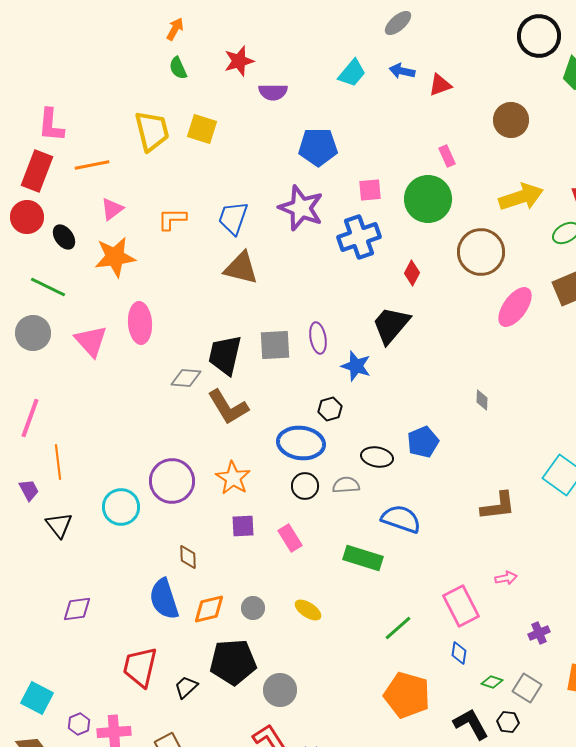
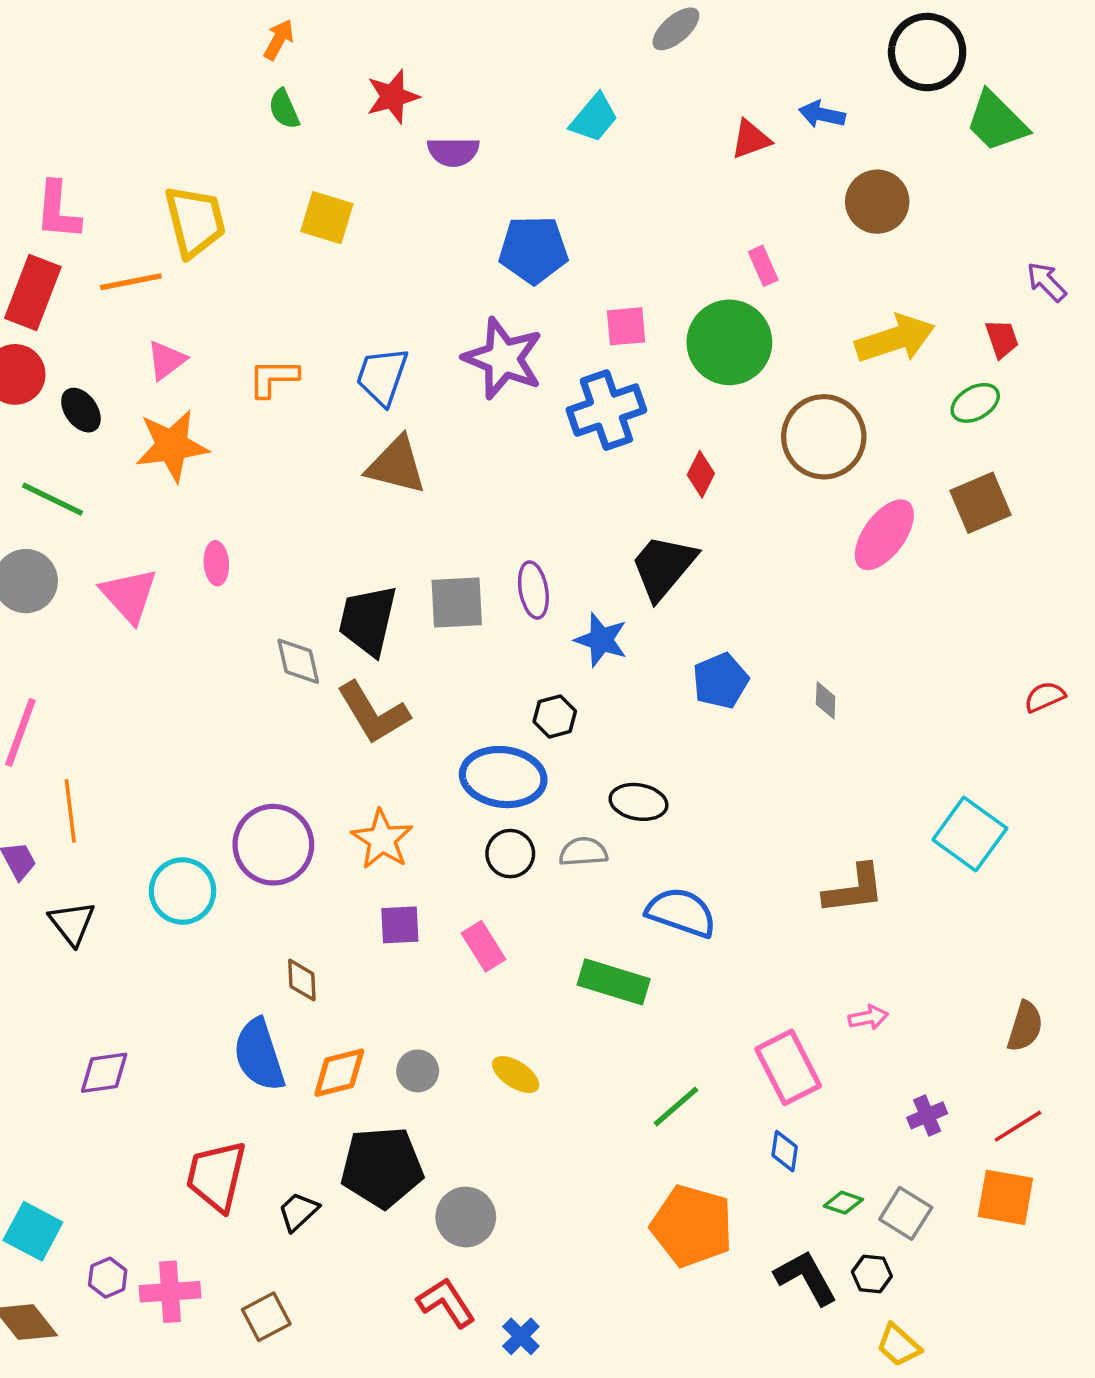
blue arrow: (402, 71) -> (822, 114), moved
yellow trapezoid: (152, 131) -> (195, 221), moved
pink ellipse: (140, 323) -> (216, 563), size x0.6
gray diamond: (186, 378) -> (298, 661), turned 72
blue pentagon: (423, 442) -> (720, 681), moved

